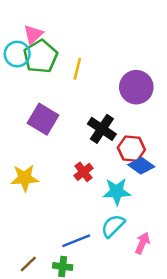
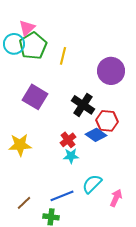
blue diamond: (141, 166) -> (96, 135), moved
cyan star: (117, 192) -> (71, 156), moved, size x0.7
brown line: (28, 264) -> (24, 203), moved

